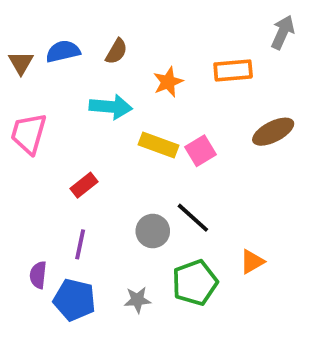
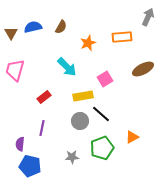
cyan arrow: (111, 107) -> (67, 67), moved, turned 40
yellow rectangle: (158, 145) -> (83, 96), moved, turned -30
blue pentagon: (74, 300) -> (30, 166), moved

